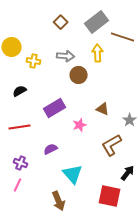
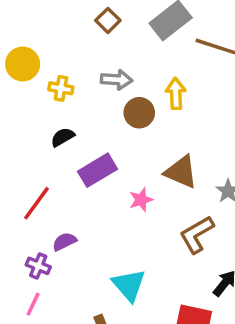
yellow arrow: (98, 53) -> (176, 94), moved
black semicircle: (20, 91) -> (63, 137), moved
brown triangle: (103, 109) -> (181, 172), size x1.5
red line: (20, 127) -> (37, 203), turned -45
purple semicircle: (51, 149) -> (64, 242), moved

